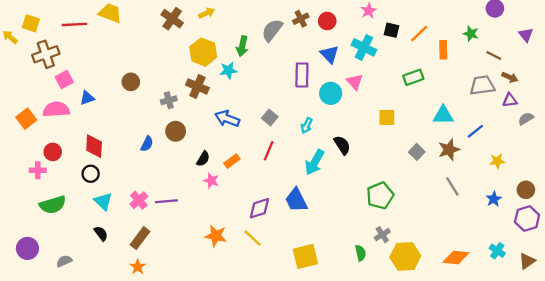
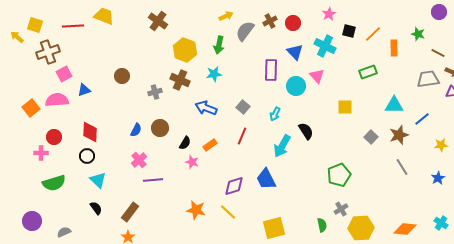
yellow arrow: (207, 13) -> (226, 16), moved
cyan star: (228, 70) -> (214, 74), moved
brown circle: (176, 131) -> (160, 128), moved
pink cross: (139, 200) -> (139, 160), moved

